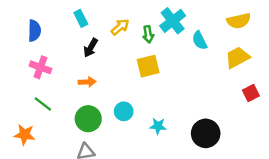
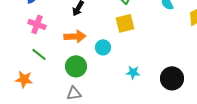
orange arrow: (87, 82) -> (75, 36), size x1.5
cyan circle: (124, 111) -> (103, 47), moved

